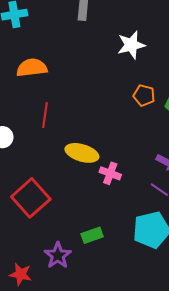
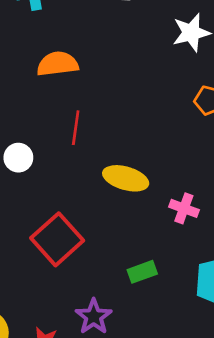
pink cross: (110, 173) -> (184, 208), moved
green rectangle: (92, 235) -> (142, 272), moved

